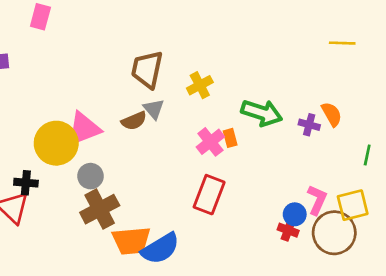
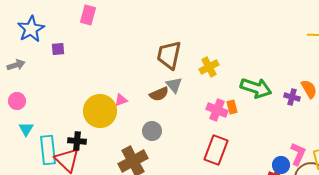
pink triangle: (84, 129) -> (121, 100), size x0.5
pink cross: (210, 142) -> (217, 110), turned -30
gray circle: (90, 176) -> (152, 131), moved

